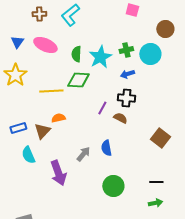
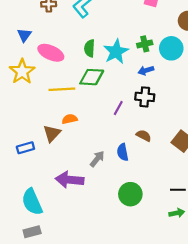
pink ellipse: (45, 45) -> (51, 53), moved
brown semicircle: (120, 118) -> (144, 136), moved
blue rectangle: (18, 128) -> (25, 148), moved
cyan semicircle: (28, 155) -> (32, 202), moved, size x1.4
purple arrow: (58, 173) -> (70, 180), turned 115

